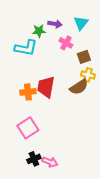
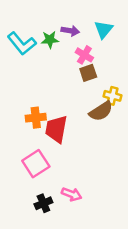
cyan L-shape: (26, 48) -> (22, 43), moved, turned 40
brown square: (84, 57) -> (88, 73), moved
red trapezoid: (46, 87) -> (56, 129), moved
pink arrow: (50, 162) -> (72, 194), moved

